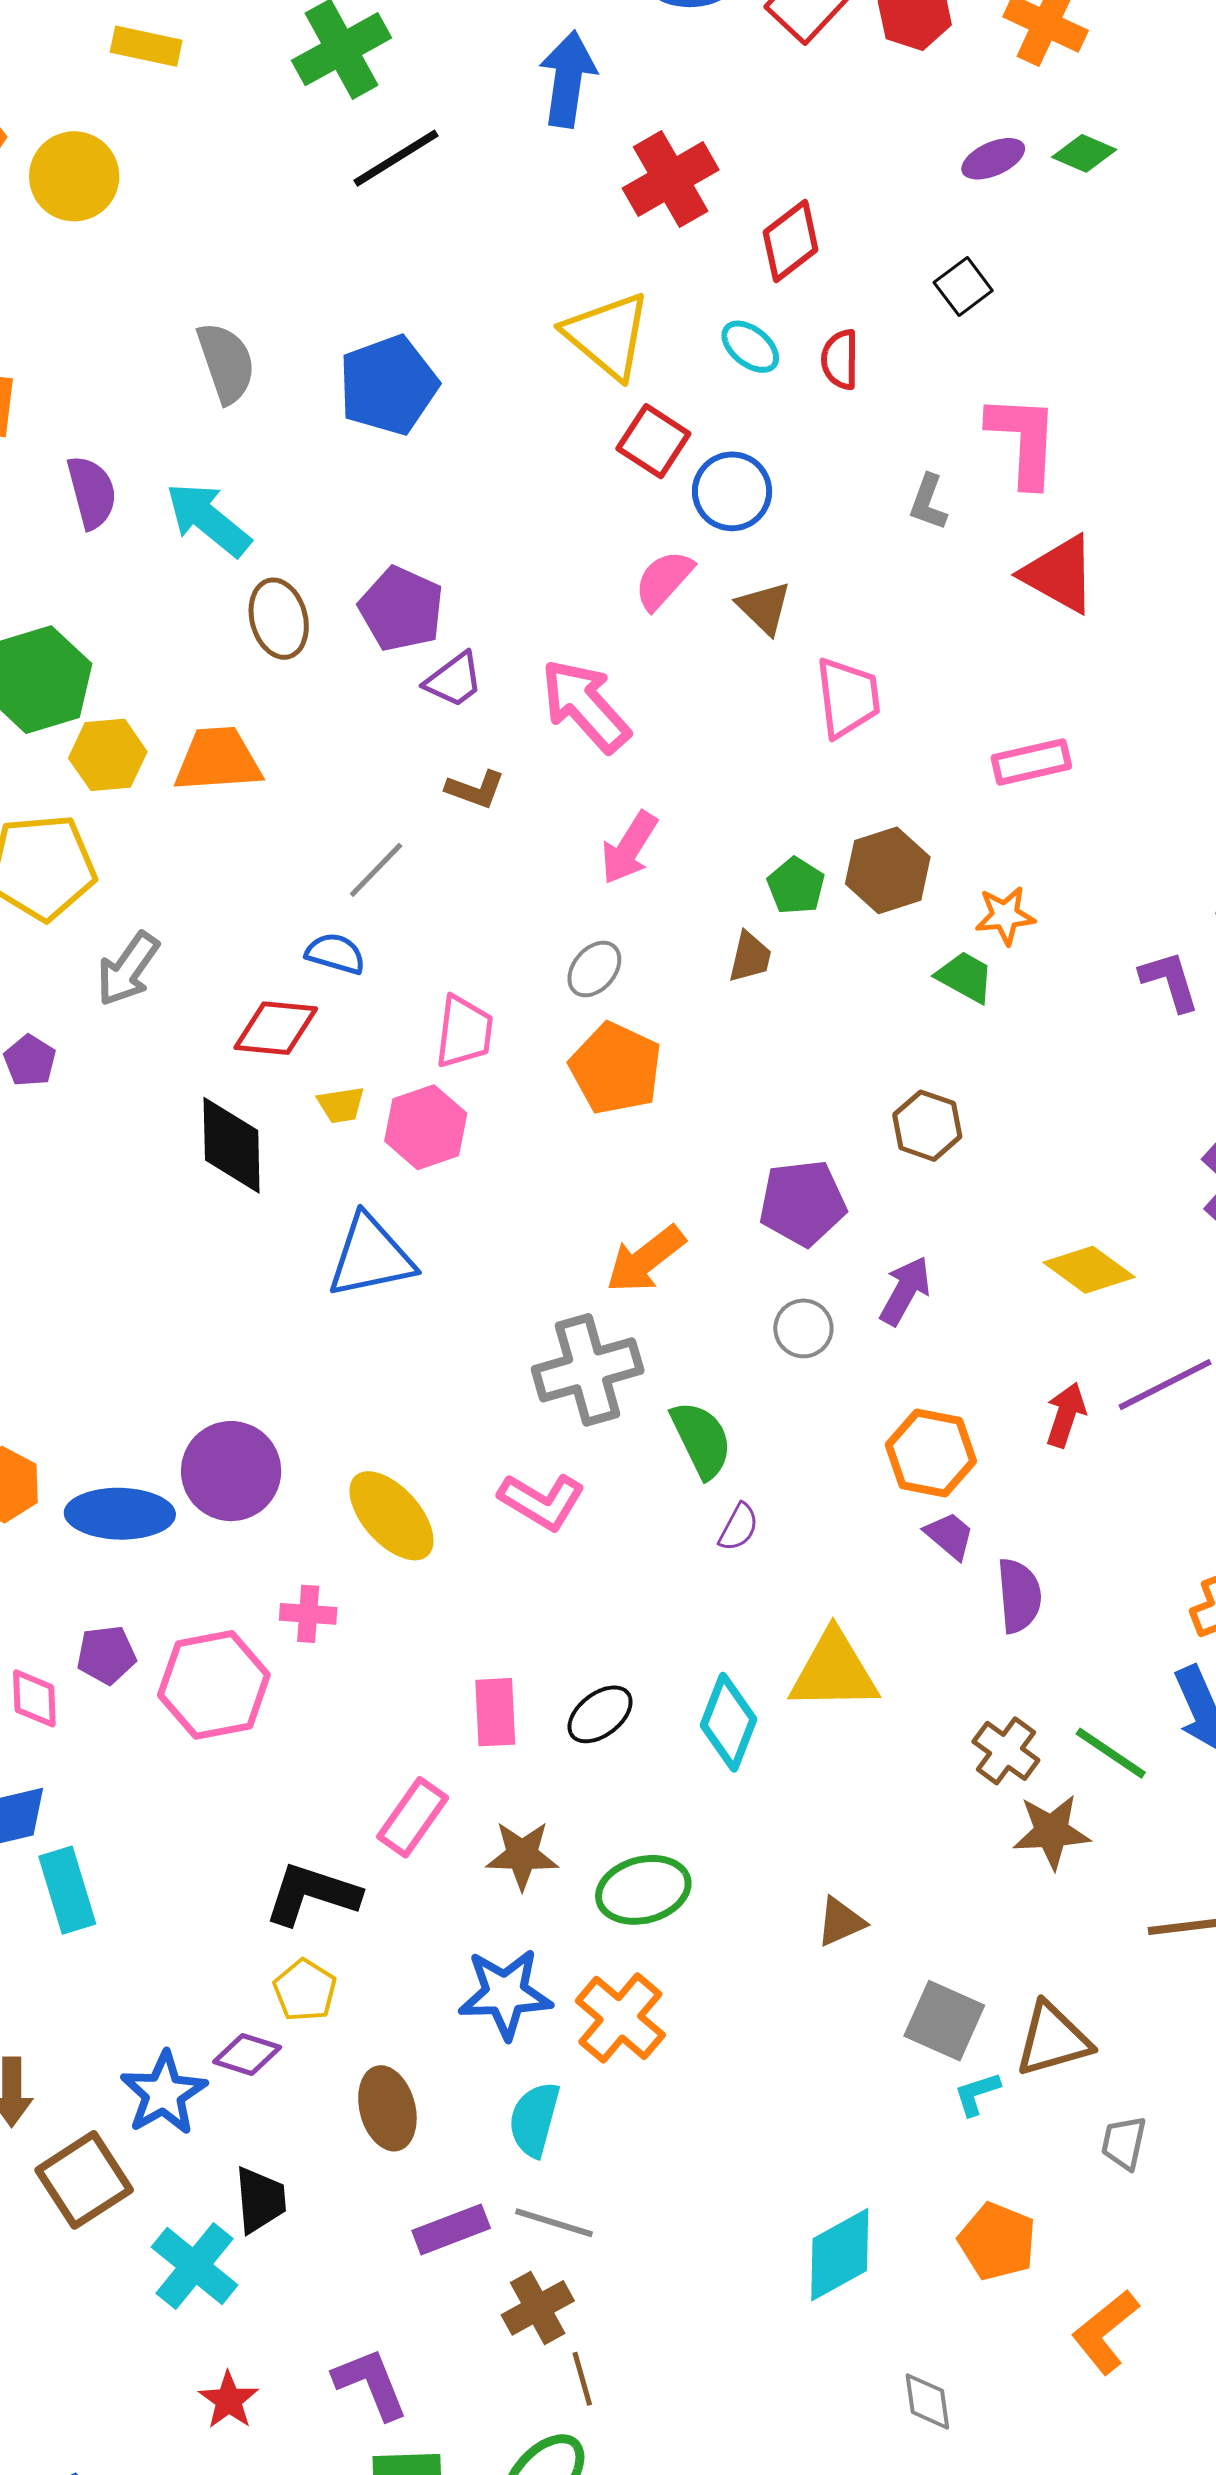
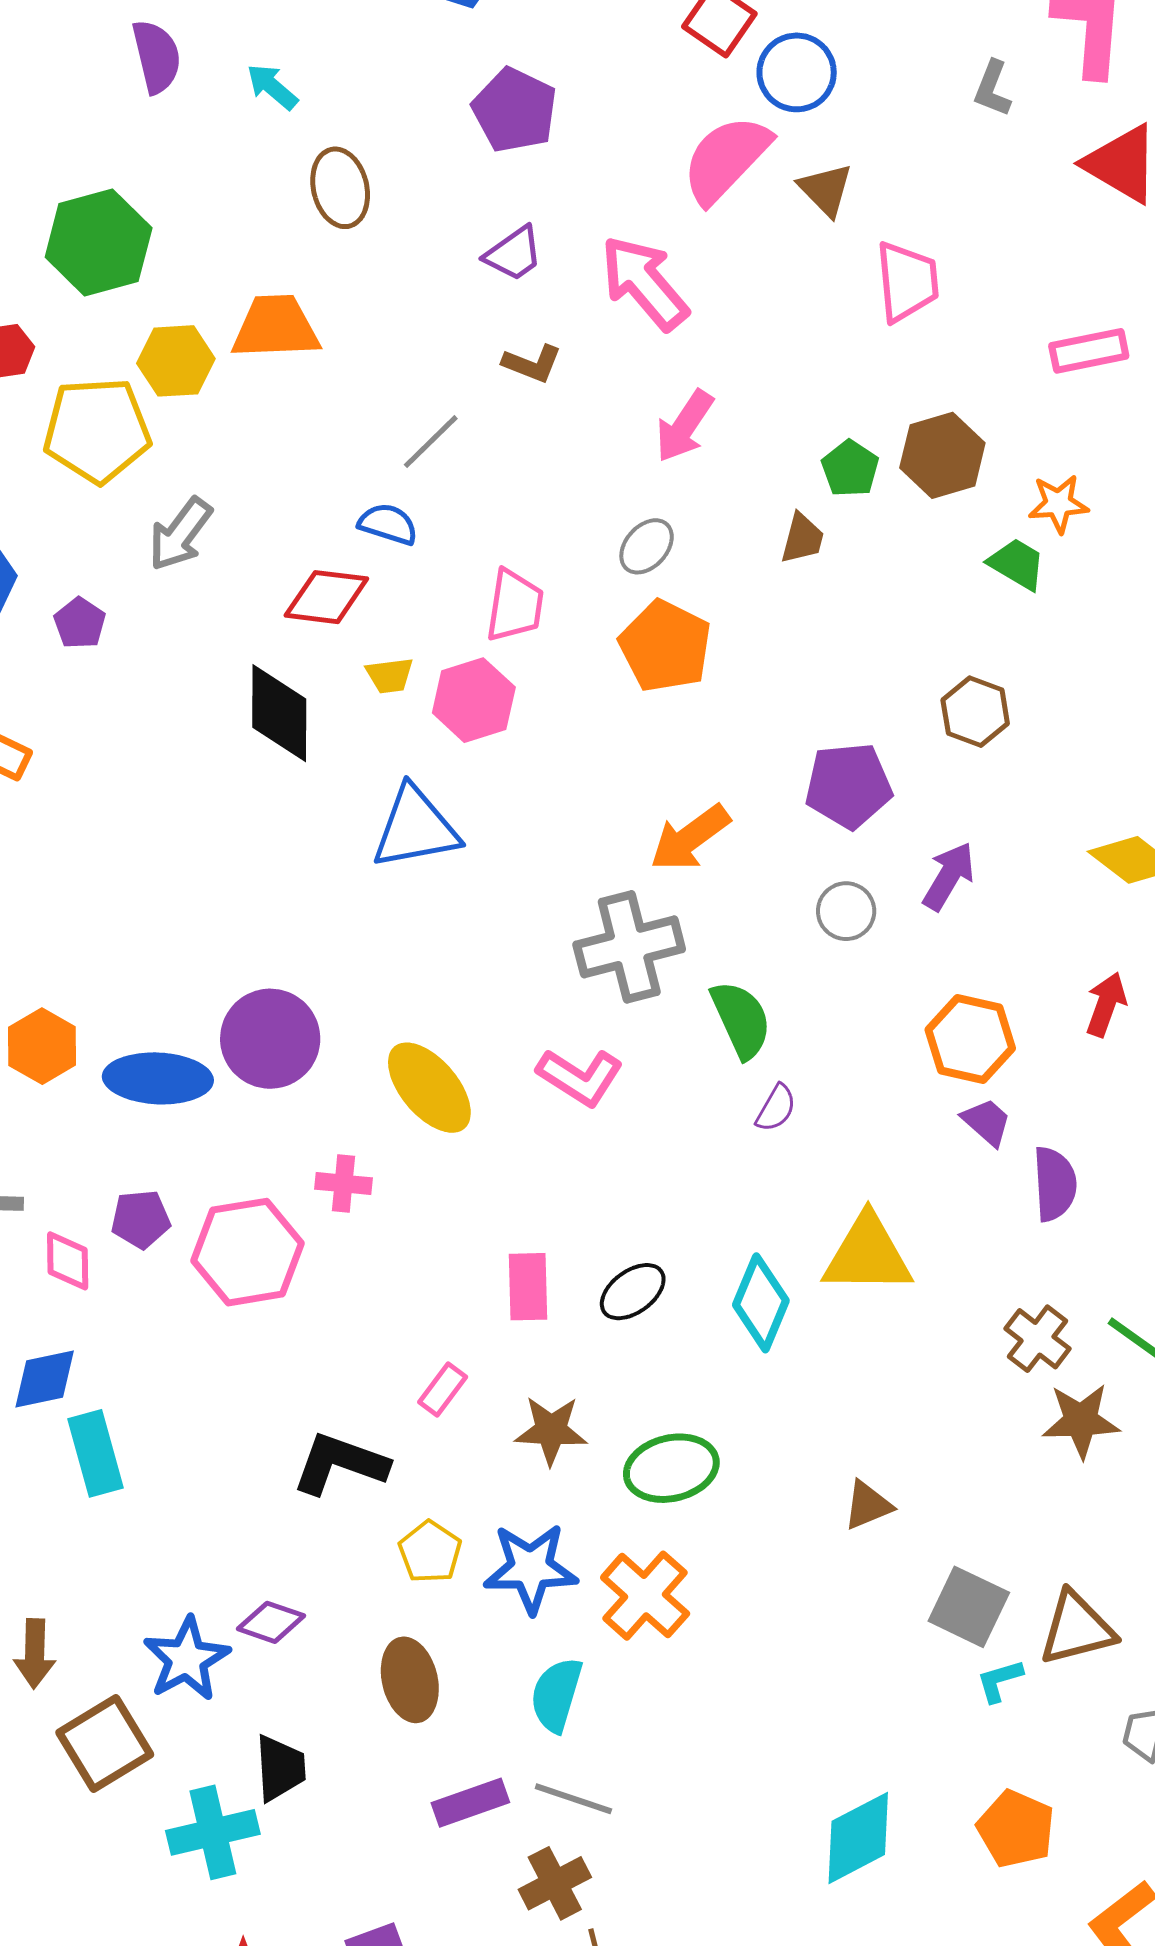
cyan arrow: (208, 519) -> (272, 87), size x0.6
pink semicircle: (664, 580) -> (726, 159), size x1.5
purple pentagon: (401, 609) -> (515, 110), moved
yellow hexagon: (108, 755) -> (176, 361), moved
pink rectangle: (413, 1817) -> (443, 1389), size x0.7
yellow pentagon: (305, 1990) -> (430, 1552), moved
cyan cross: (195, 2266) -> (213, 1832), turned 36

